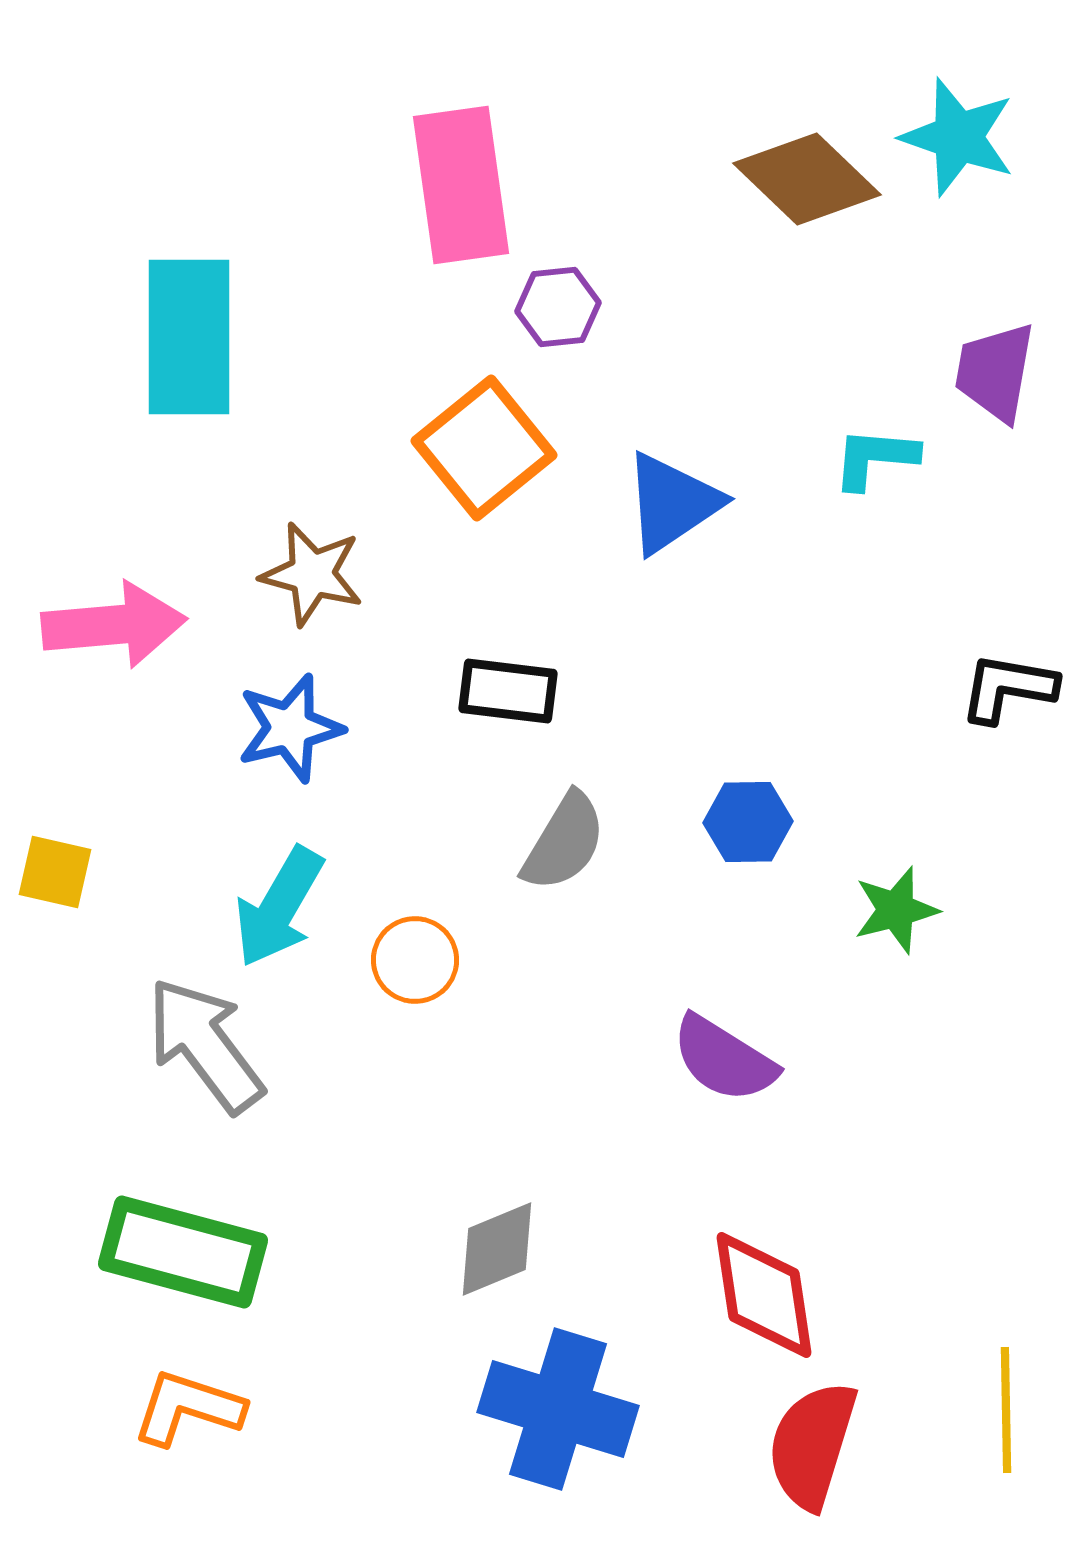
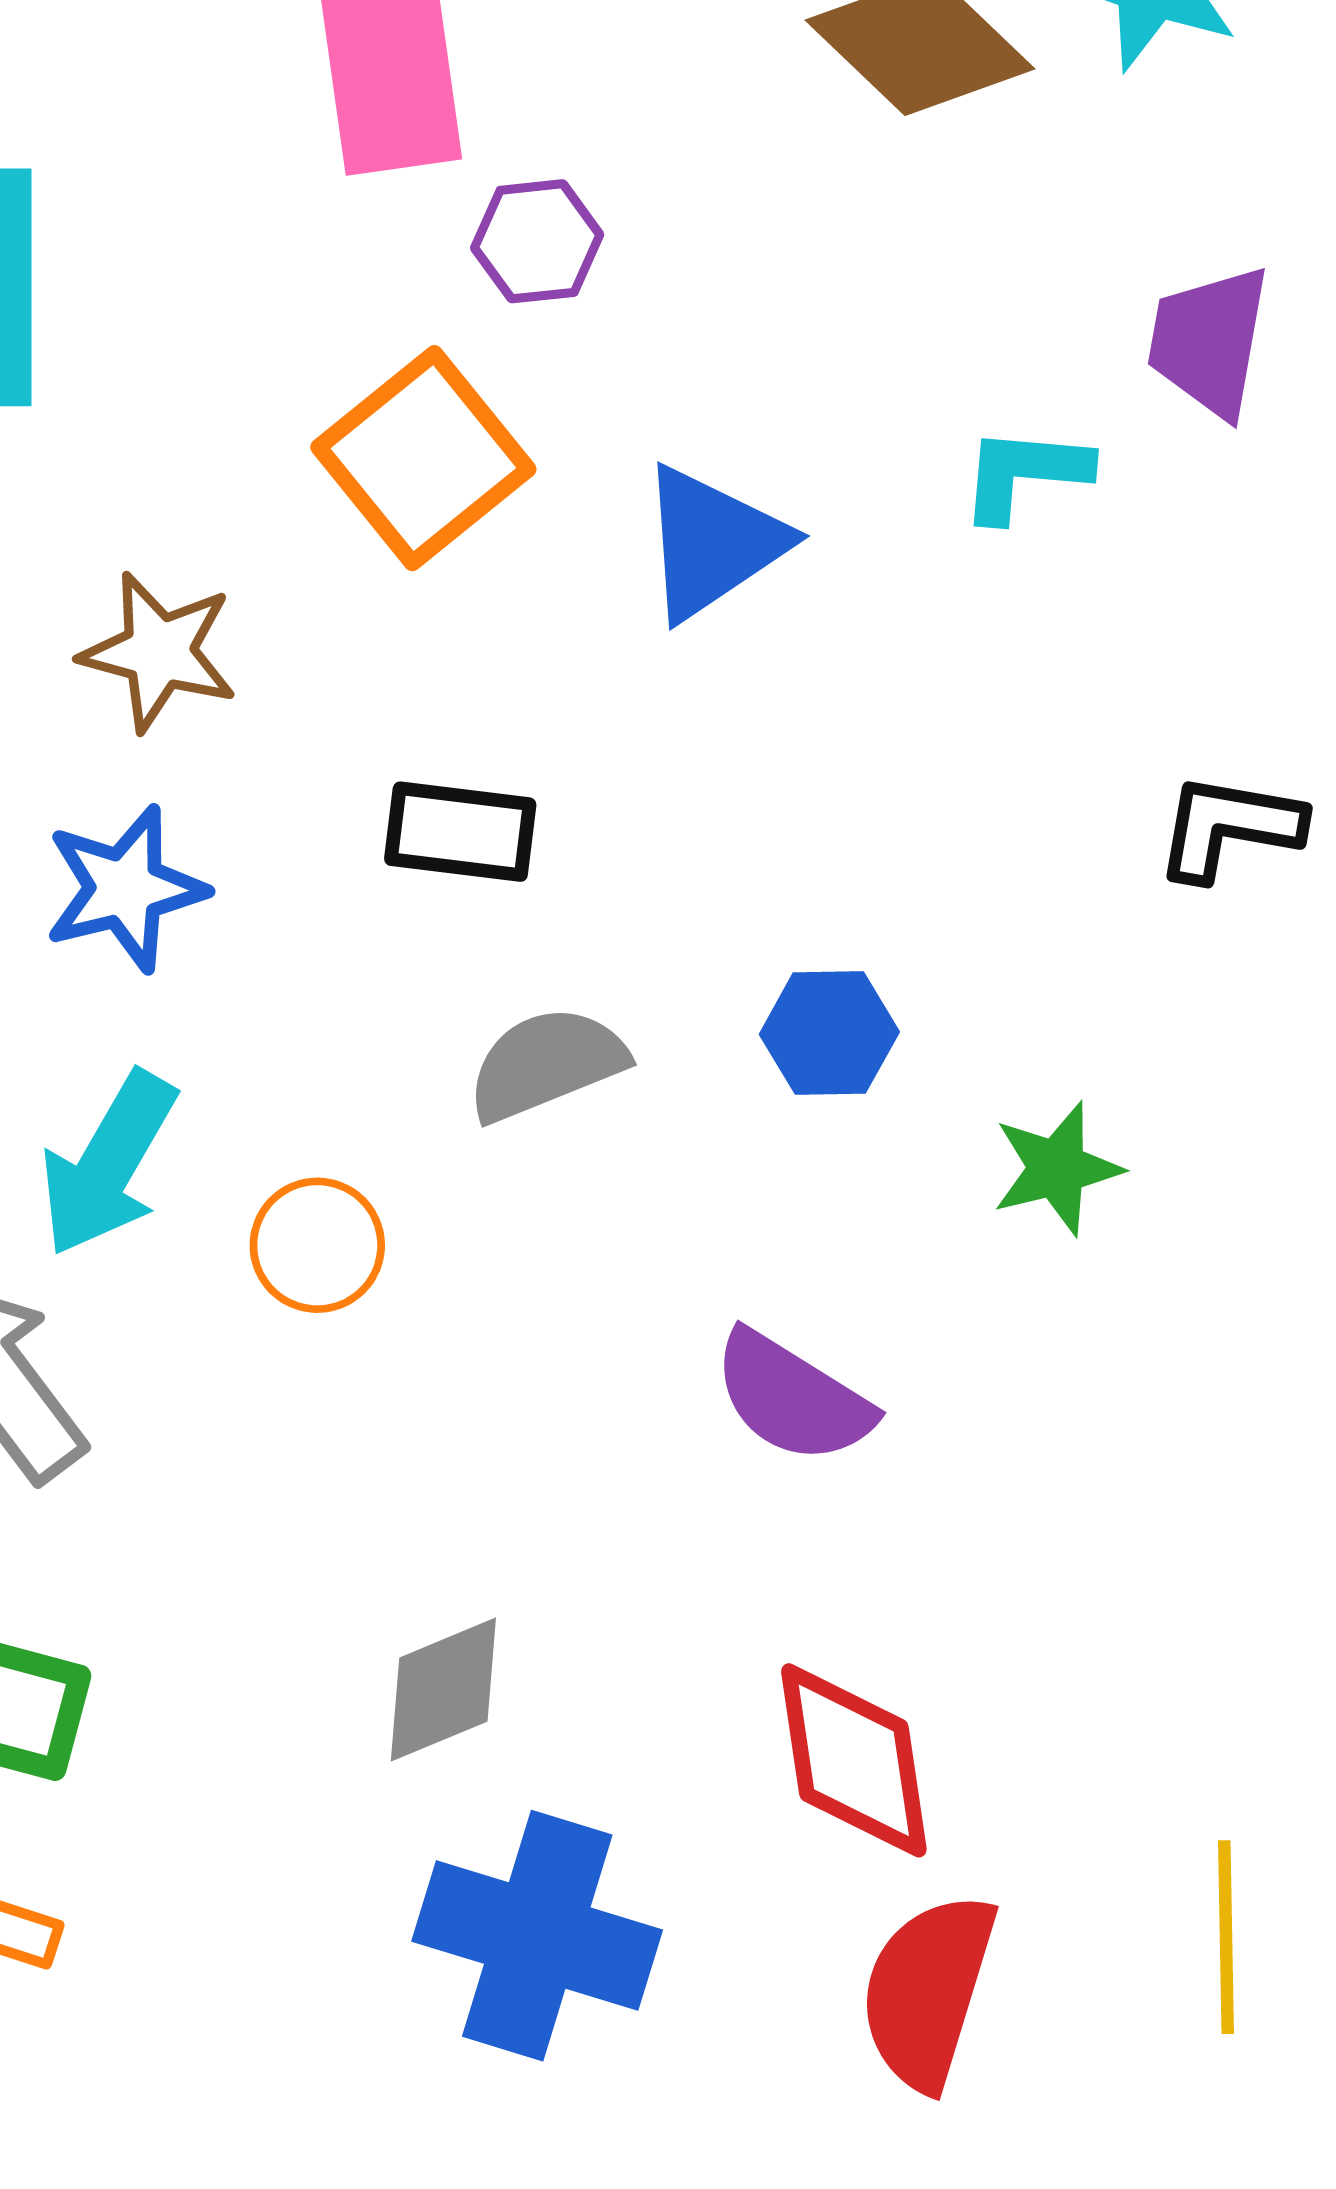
gray semicircle: (564, 842) -> (546, 1064), turned -143

